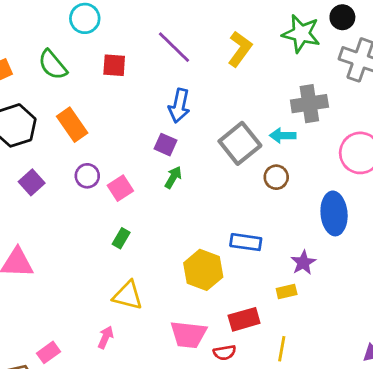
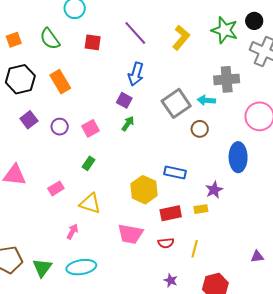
purple circle: (87, 176) -> (60, 127), moved
red rectangle: (244, 319) -> (171, 213), moved
pink rectangle: (49, 352) -> (56, 188), moved
red semicircle: (225, 353) -> (166, 243), moved

